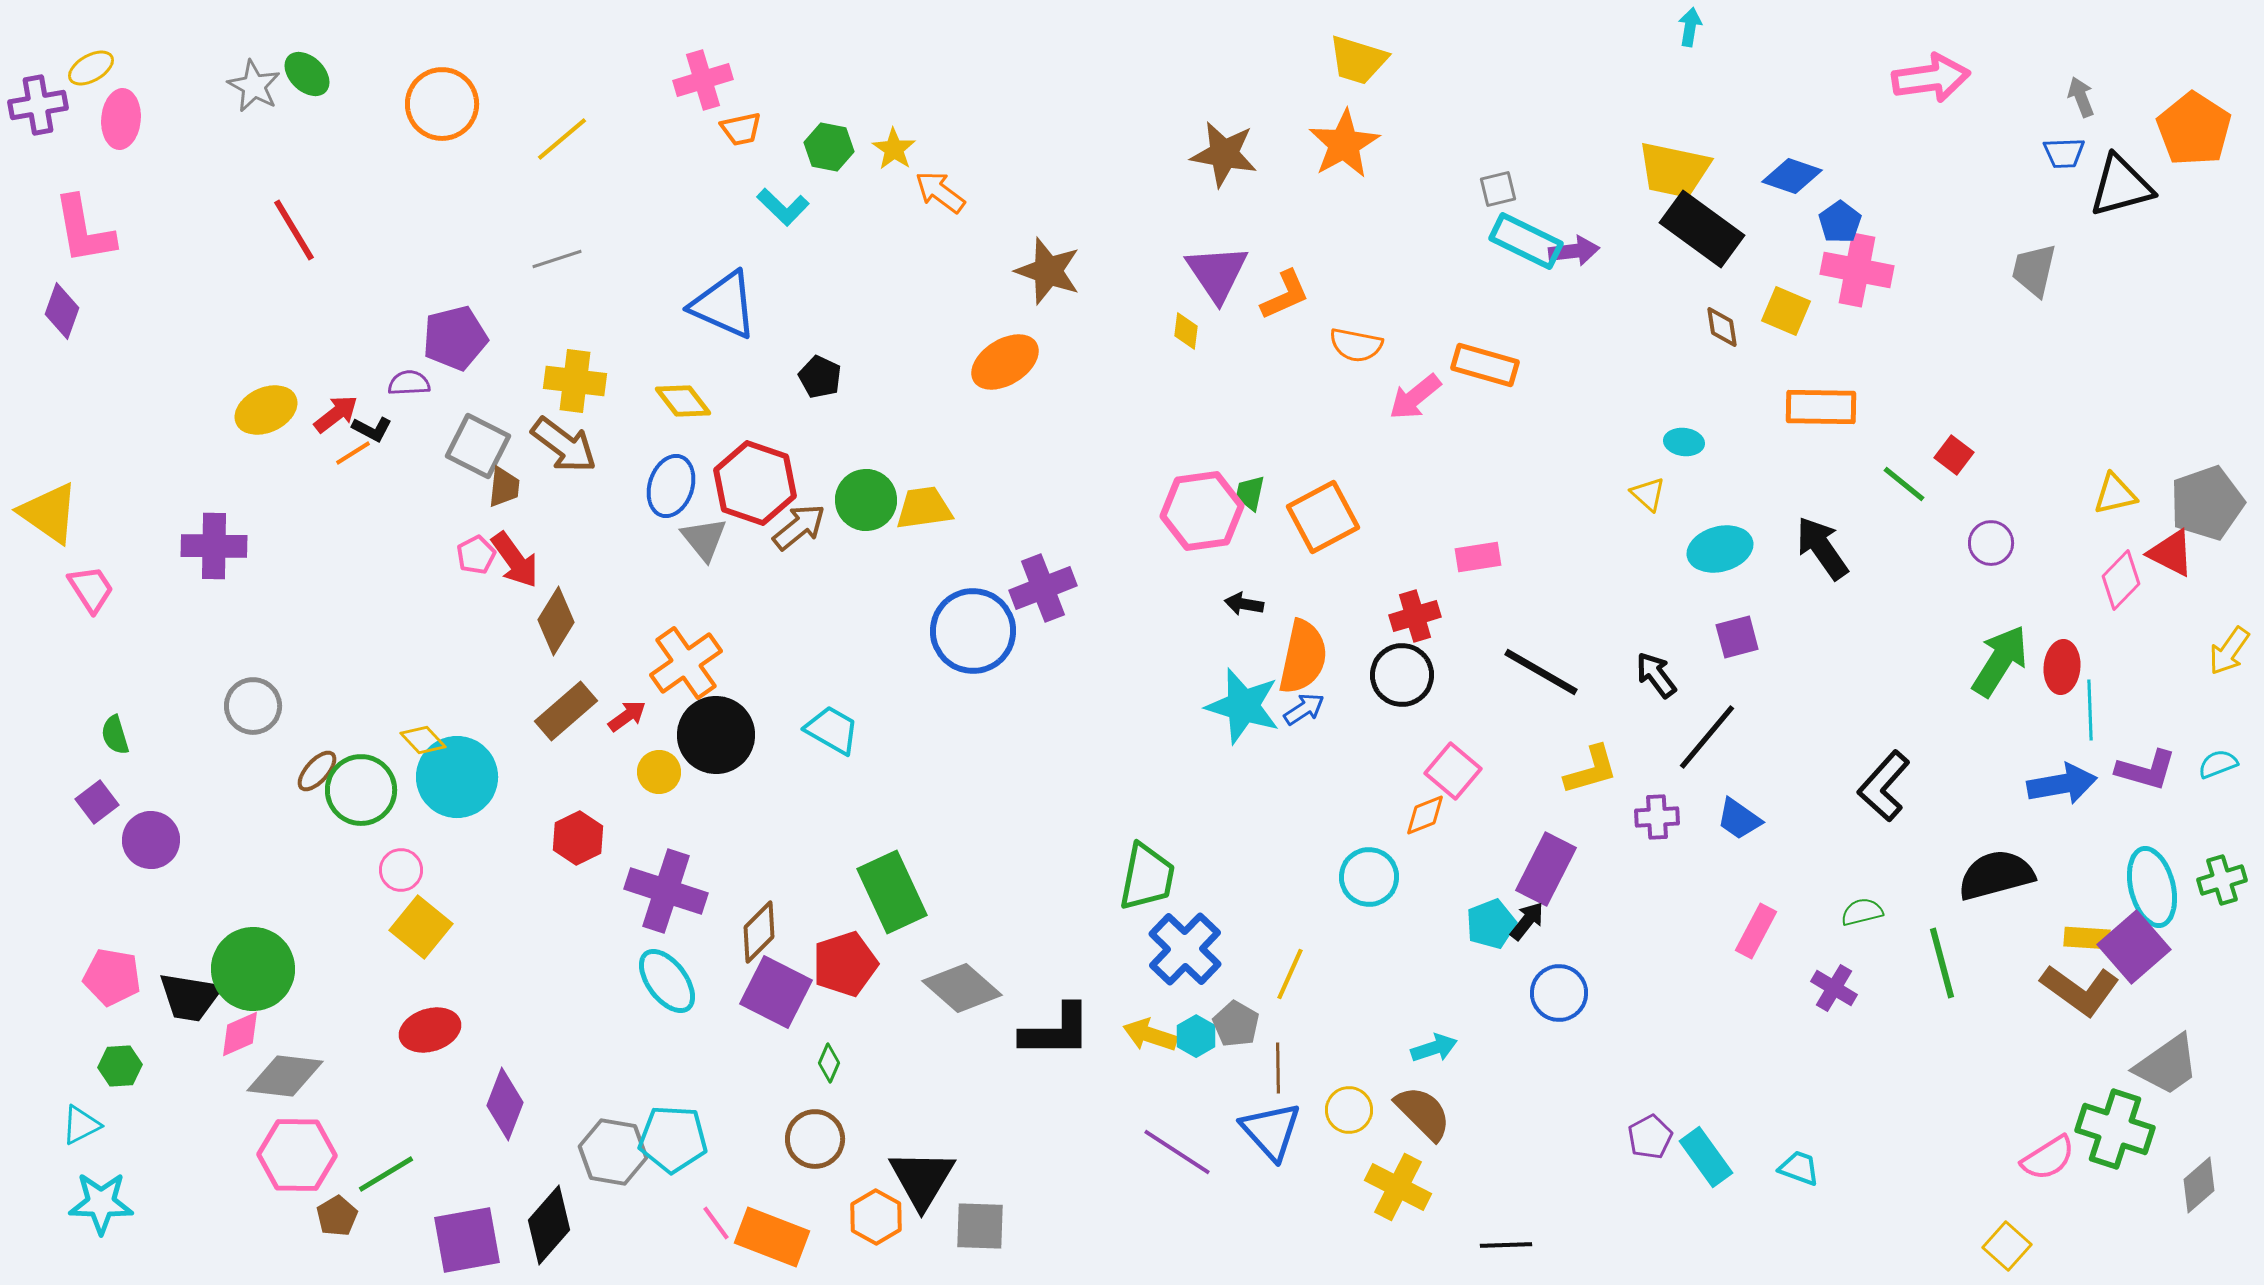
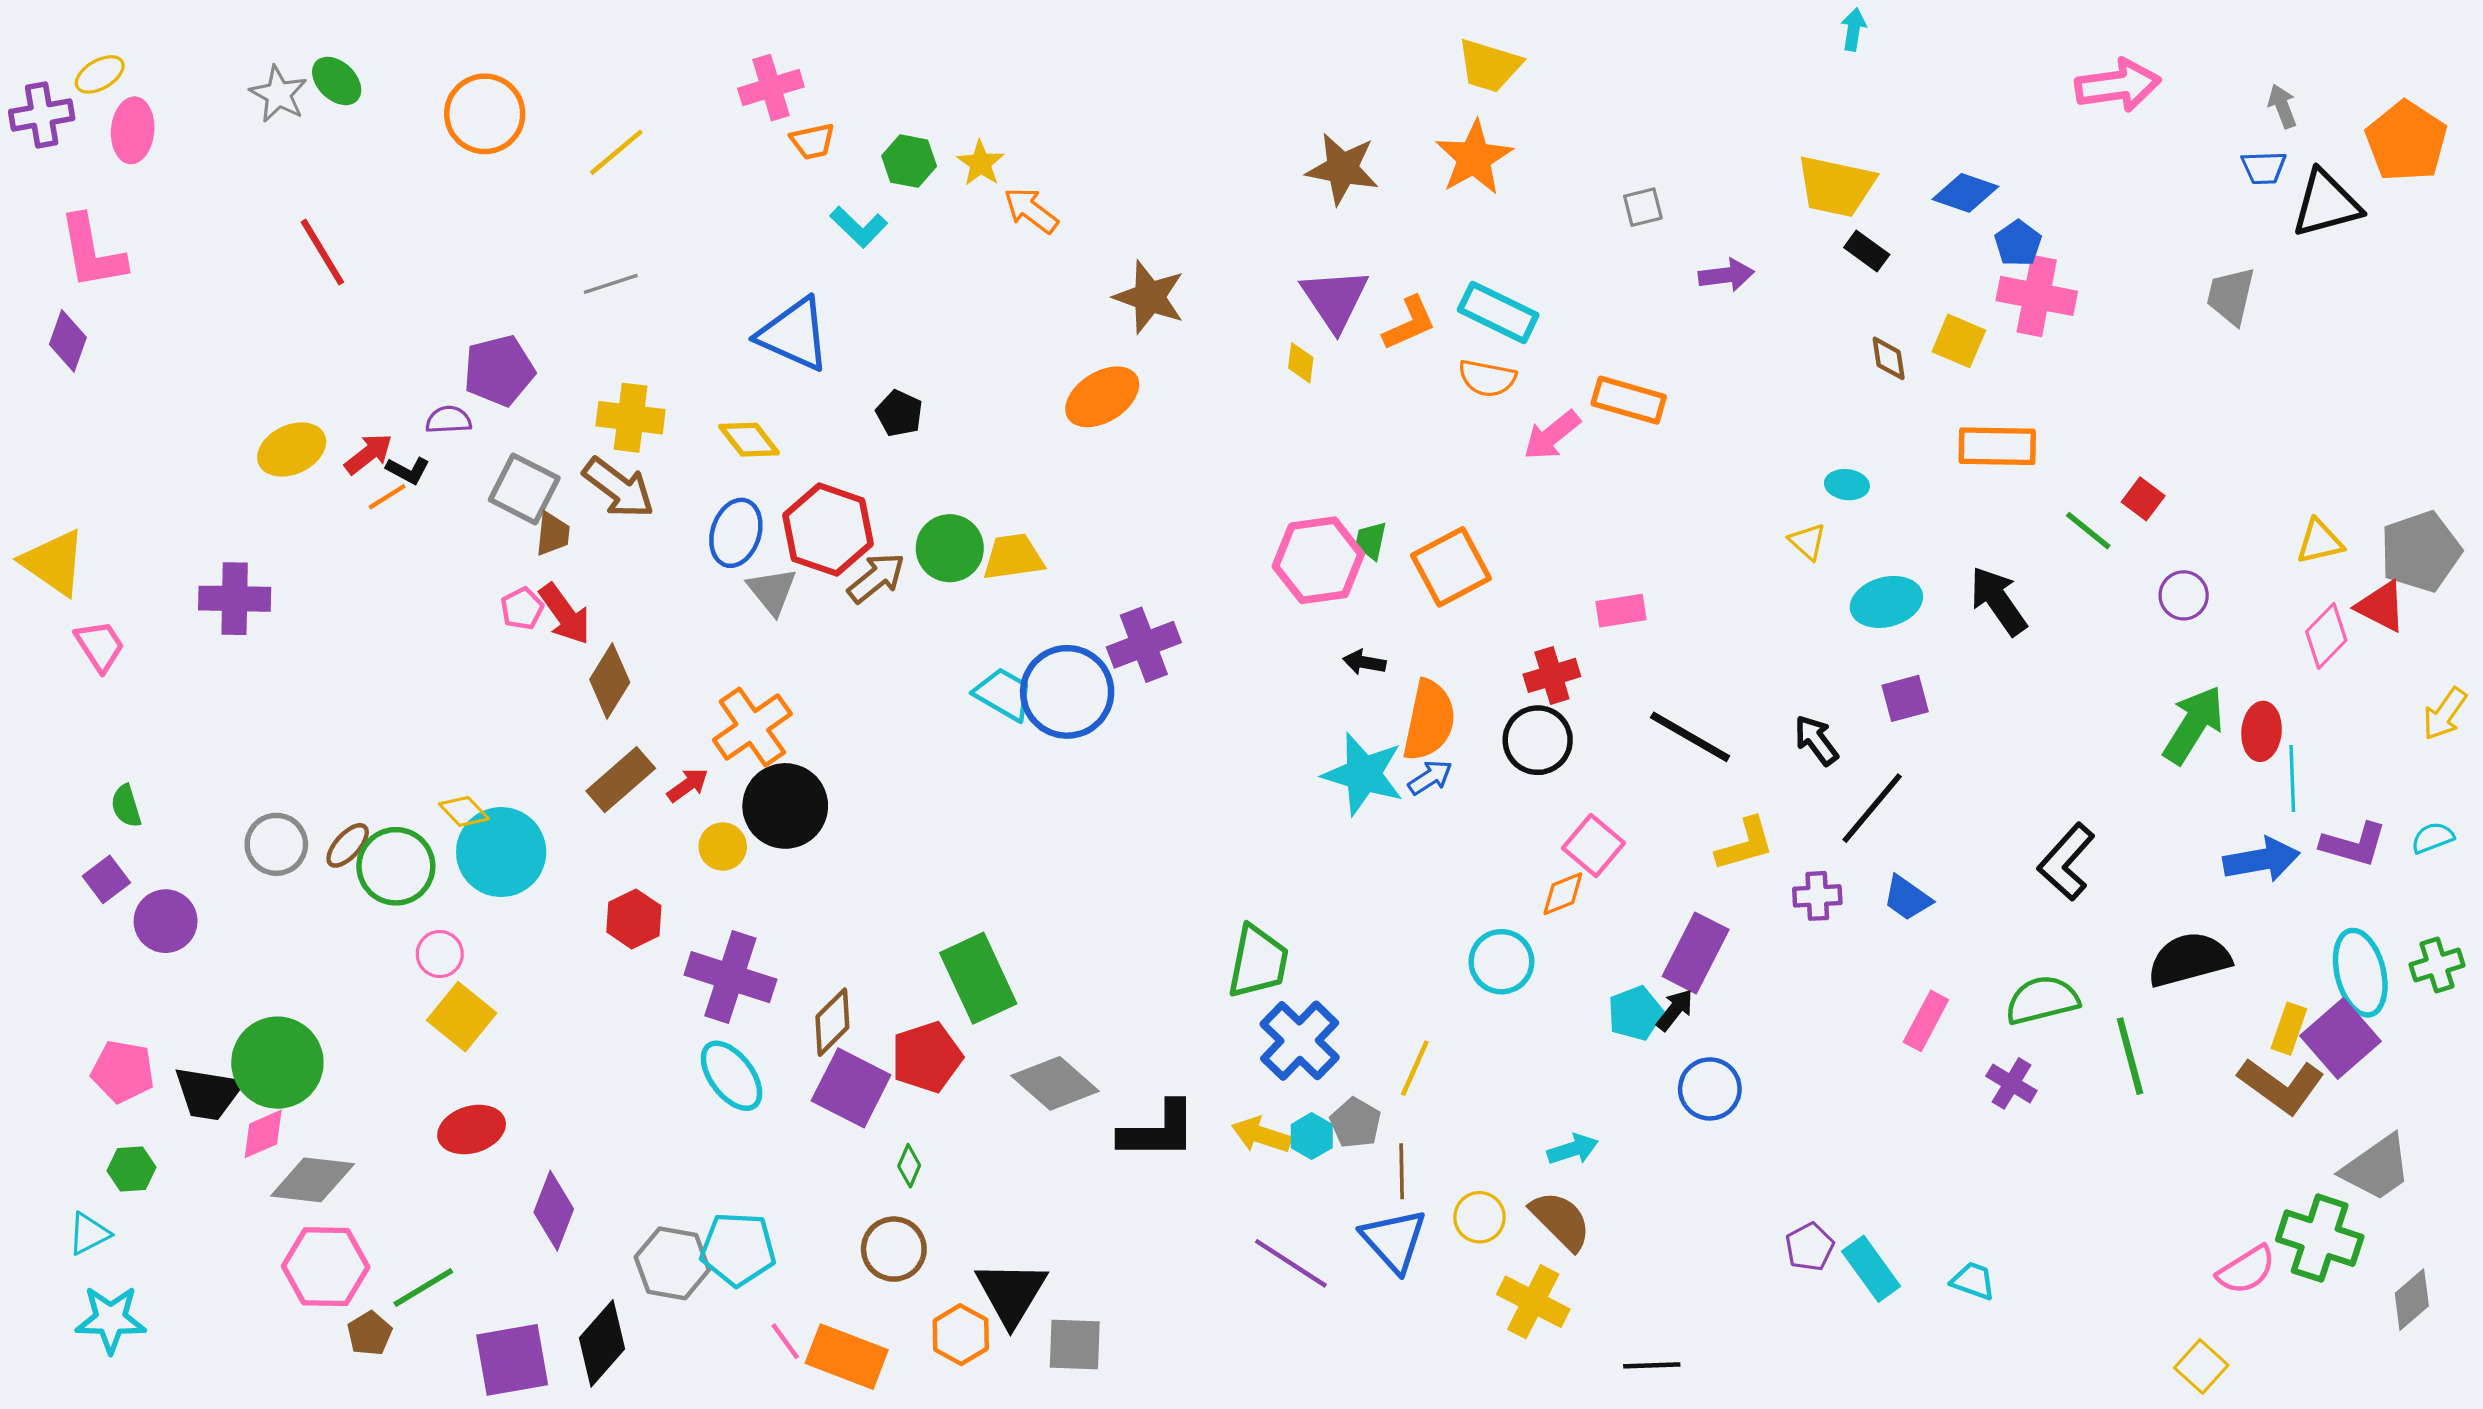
black rectangle: (1702, 229) -> (1867, 251), size x0.5
cyan rectangle: (1526, 241) -> (1498, 312), moved
gray circle: (253, 706) -> (276, 844), moved
cyan trapezoid: (832, 730) -> (1003, 694), moved
green semicircle: (1862, 912) -> (2042, 1000), size x1.6
yellow rectangle: (2087, 938) -> (2289, 1029), turned -75

